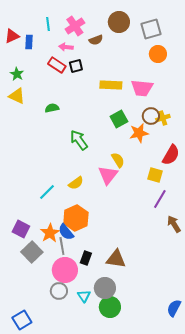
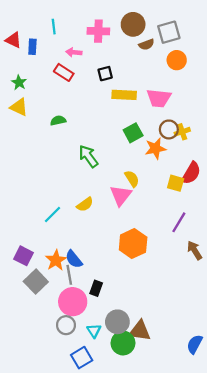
pink cross: (75, 26) -> (98, 31), moved, turned 36
red triangle: (12, 36) -> (13, 40), turned 49
brown semicircle: (96, 40) -> (146, 44), moved
black square: (76, 66) -> (105, 74), moved
yellow square: (155, 175) -> (176, 183), moved
orange hexagon: (76, 218) -> (133, 244), moved
brown triangle: (116, 259) -> (140, 331), moved
blue square: (22, 320) -> (82, 358), moved

